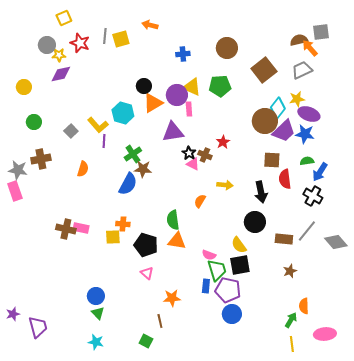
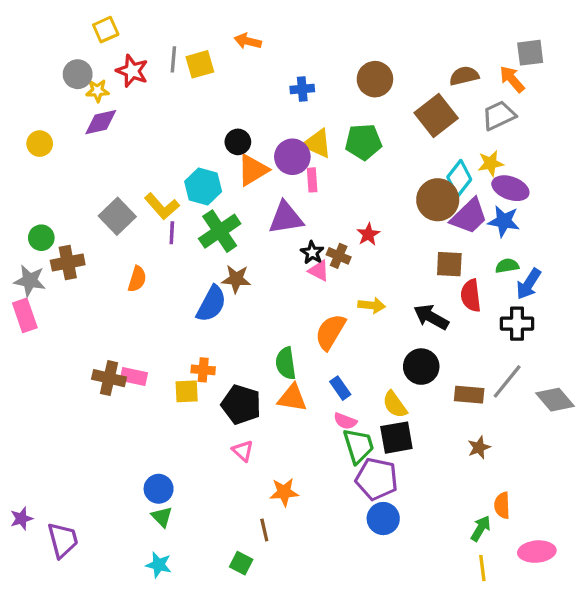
brown semicircle: (299, 40) -> (464, 76), moved
green circle: (34, 122) -> (41, 238), moved
gray square: (71, 131) -> (117, 216), size x1.5
green cross: (133, 154) -> (220, 231), moved, size x1.4
black arrow: (261, 192) -> (431, 317), turned 130
black cross: (313, 196) -> (517, 324), turned -30
orange semicircle: (200, 201) -> (330, 332), size x1.6
blue rectangle: (206, 286) -> (340, 388), moved, turned -40

